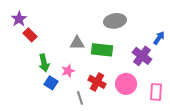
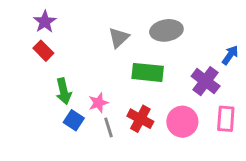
purple star: (19, 19) -> (45, 22), moved
gray triangle: (77, 43) -> (119, 38), moved, turned -42
pink rectangle: (156, 92) -> (226, 119), moved
gray line: (80, 98) -> (109, 127), moved

